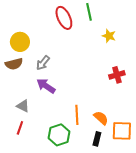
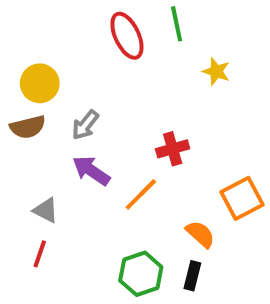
red cross: (117, 75) -> (173, 149), moved
orange line: (77, 115) -> (141, 194), moved, turned 48
orange square: (122, 131) -> (242, 198), moved, turned -30
green hexagon: (59, 135) -> (141, 274), moved

